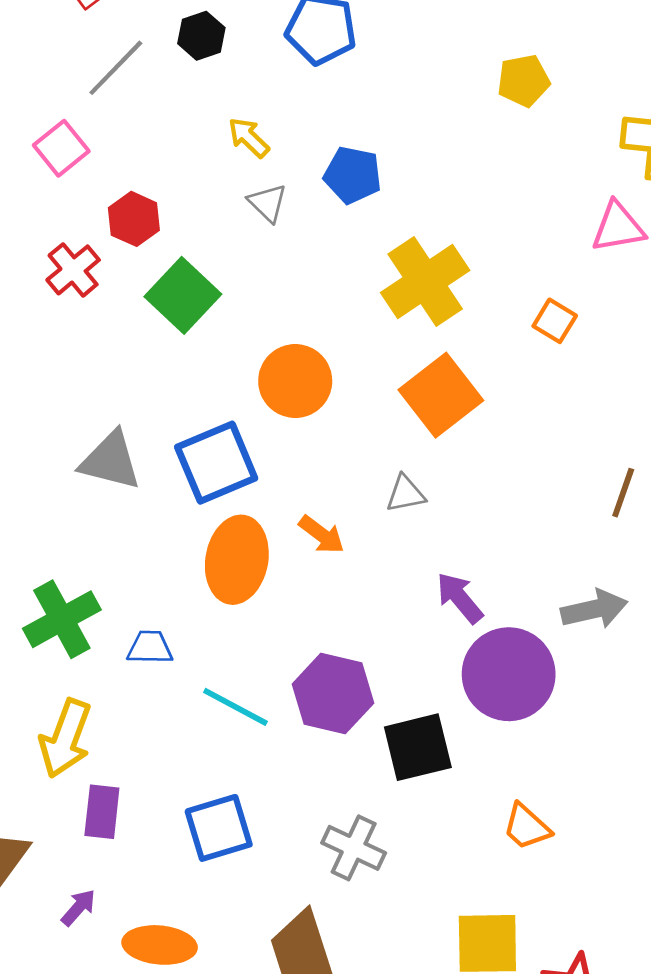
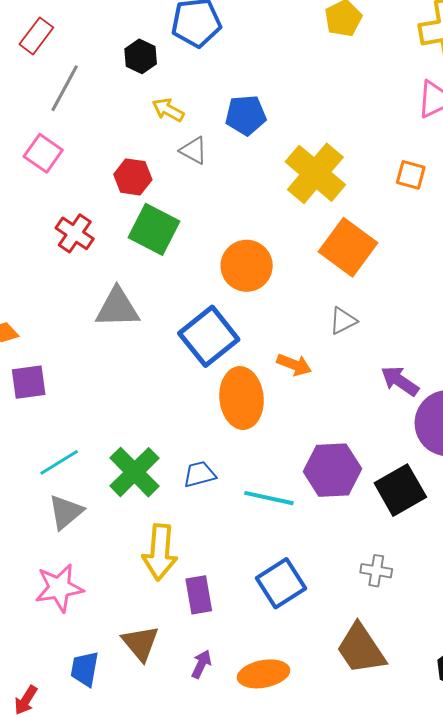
black hexagon: (201, 36) -> (141, 56), moved
red hexagon: (134, 219) -> (133, 177), moved
gray triangle: (111, 461) -> (117, 308), moved
gray cross: (354, 848) -> (376, 571), size x0.7

